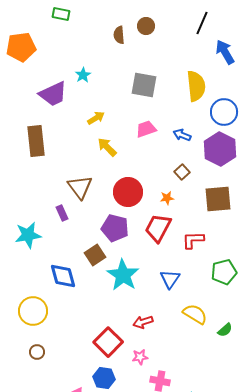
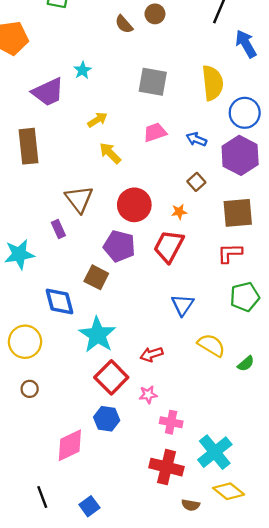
brown semicircle: (119, 35) -> (124, 24), turned -36
red L-shape: (193, 240) -> (230, 253), moved
brown square: (95, 255) -> (96, 277), turned -30
cyan star: (123, 275) -> (97, 335), moved

